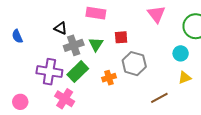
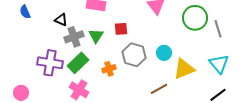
blue semicircle: (17, 36) -> (25, 12), moved
cyan circle: (181, 53) -> (164, 53), moved
yellow triangle: (185, 78) -> (184, 69), size x1.6
pink cross: (65, 99) -> (79, 90), moved

